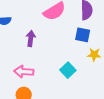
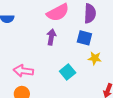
purple arrow: (31, 38) -> (51, 37), moved

